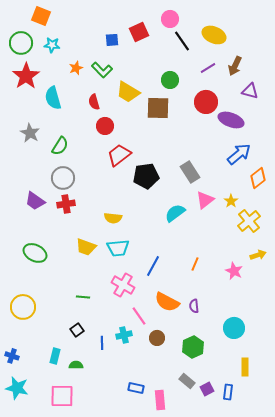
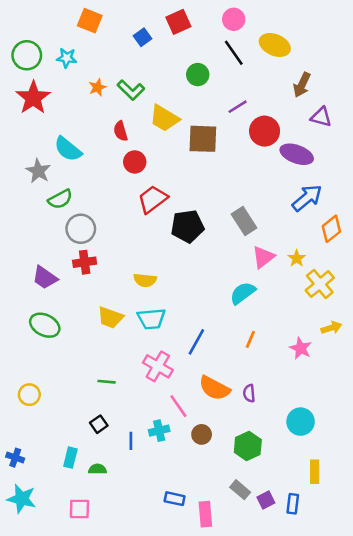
orange square: (41, 16) -> (90, 21), moved
pink circle: (170, 19) -> (234, 19), moved
red square: (139, 32) -> (178, 22), moved
blue square: (112, 40) -> (142, 37), moved, turned -32
purple line: (208, 68) -> (238, 107), moved
green circle: (170, 80) -> (198, 75), moved
cyan semicircle: (53, 98) -> (68, 149), moved, turned -35
green semicircle: (60, 146) -> (60, 199), moved, turned 30
purple trapezoid: (35, 201) -> (45, 278), moved
cyan semicircle: (175, 213) -> (243, 293), moved
yellow circle: (23, 307) -> (29, 395), size x0.7
pink square: (62, 396) -> (79, 509), size x0.7

